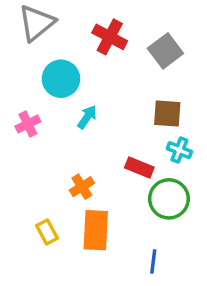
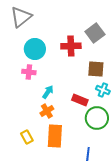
red cross: (110, 37) -> (71, 46), moved, turned -30
cyan arrow: (87, 117) -> (48, 92), moved
pink cross: (28, 124) -> (29, 72), moved, turned 32

